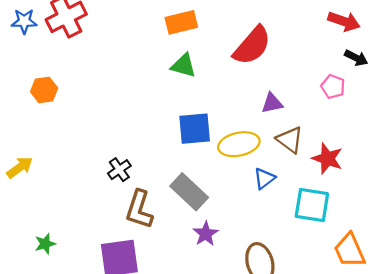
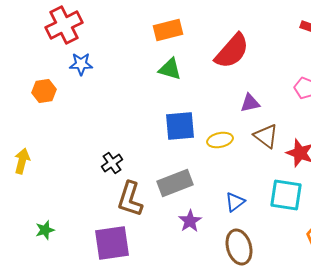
blue star: (24, 21) -> (81, 64), moved
yellow ellipse: (239, 144) -> (220, 140), size x0.7
yellow arrow: (20, 167) -> (22, 161), turned -40
blue triangle: (264, 178) -> (235, 202), moved
gray rectangle: (189, 192) -> (175, 183), turned -64

